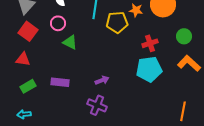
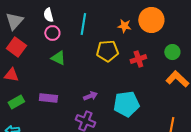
yellow pentagon: (117, 22) -> (107, 51), moved
pink circle: (58, 23) -> (52, 33), moved
cyan pentagon: (149, 69) -> (126, 104), moved

